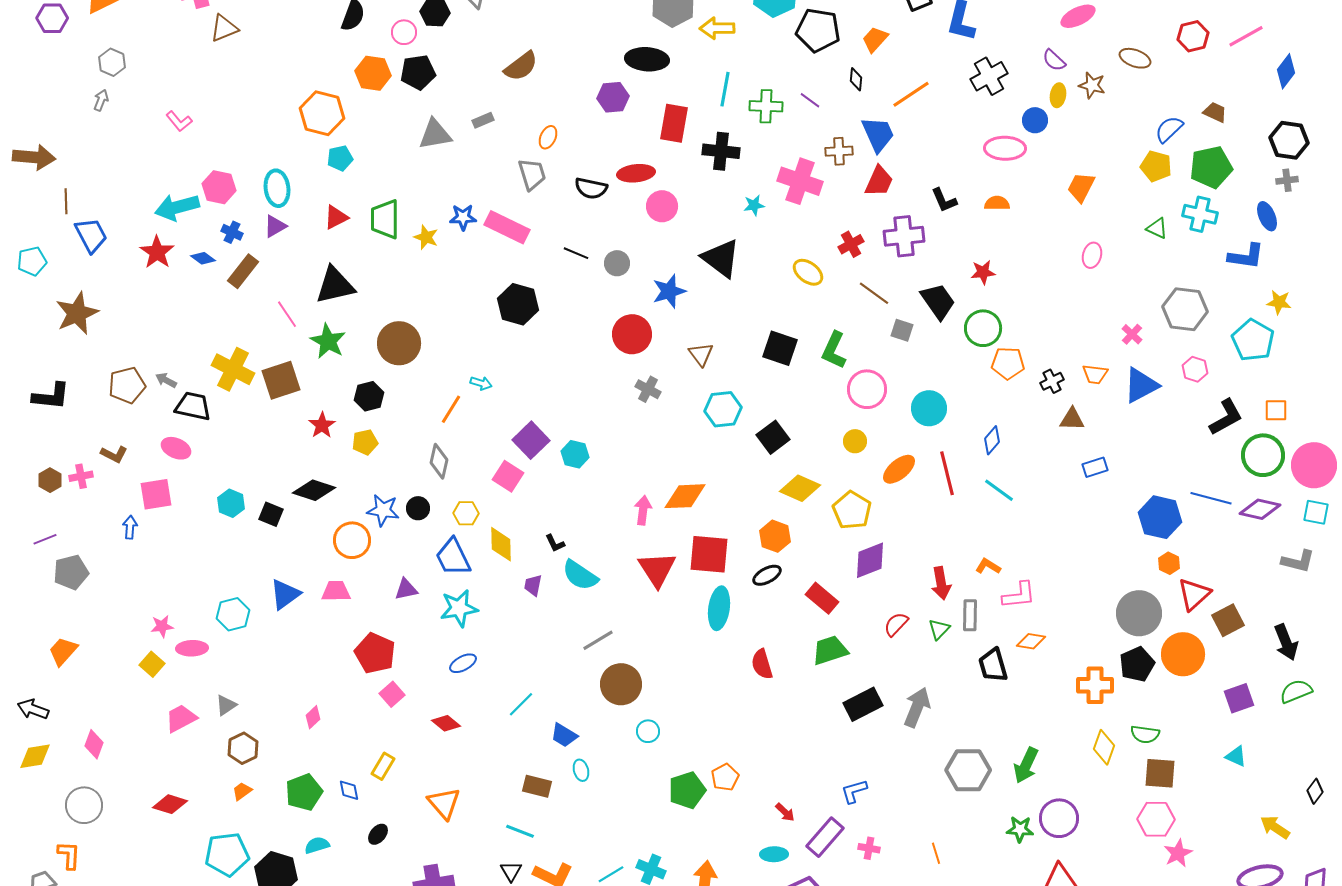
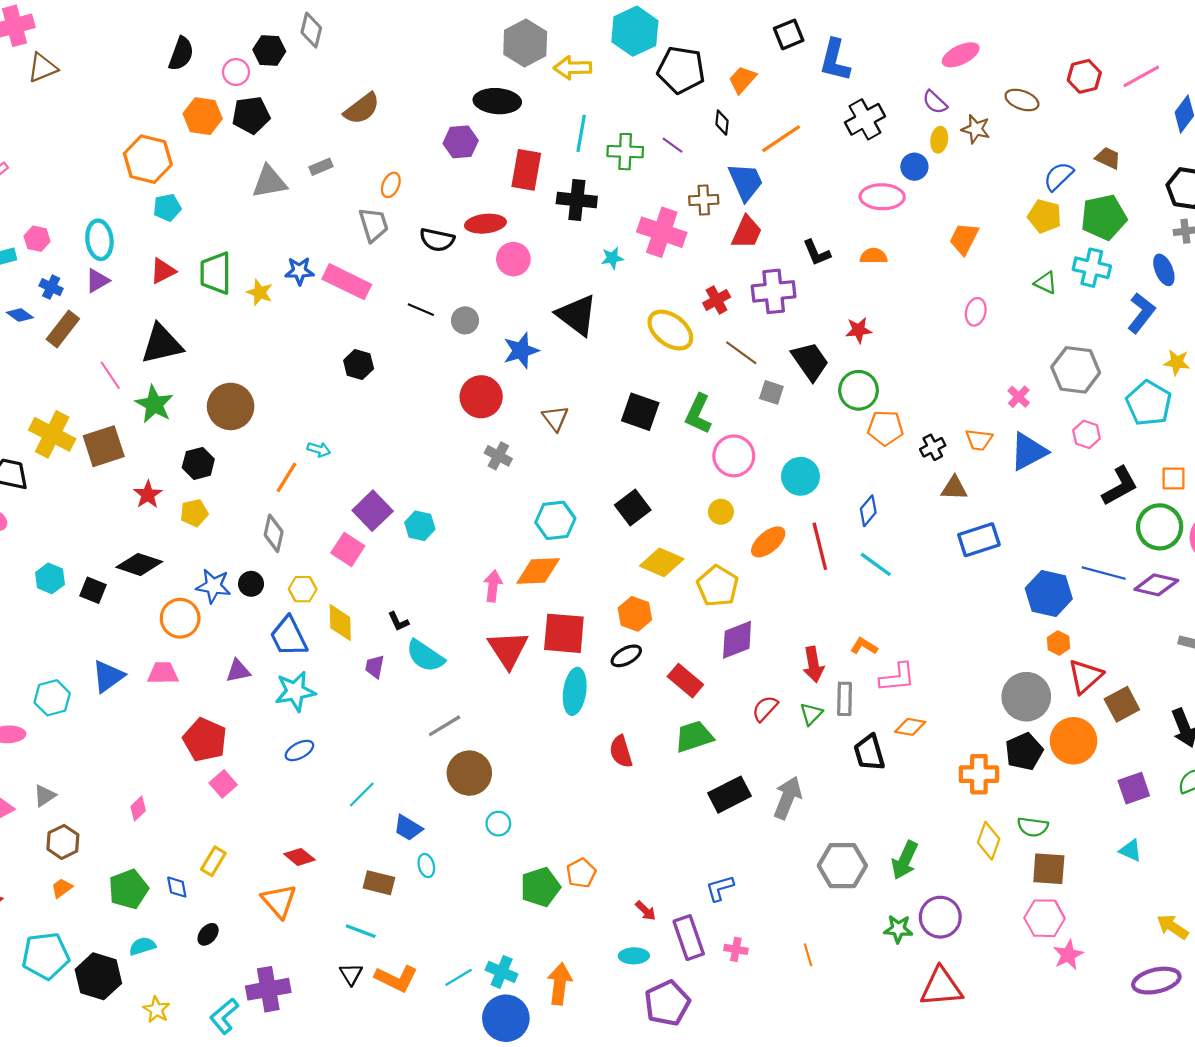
pink hexagon: (219, 187) -> (37, 239), size x0.7
blue L-shape: (1246, 256) -> (1141, 313), turned -60
yellow ellipse: (808, 272) -> (670, 330), size x1.4
black hexagon: (518, 304) -> (359, 364), size x0.7
cyan hexagon: (723, 409) -> (555, 520), moved
blue rectangle: (1095, 467) -> (979, 540), size x1.5
red diamond: (446, 723) -> (299, 857), moved
purple rectangle: (825, 837) -> (689, 938), turned -60

